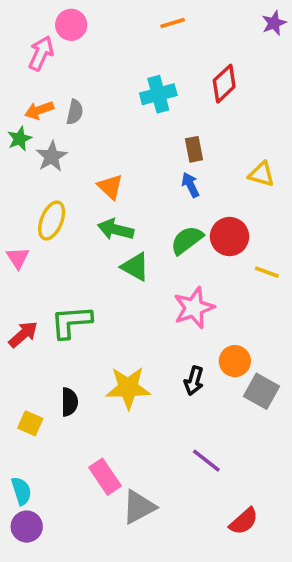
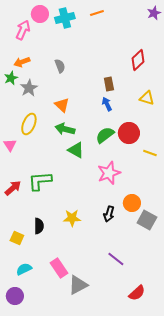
red diamond: (224, 84) -> (138, 60), moved
cyan cross: (158, 94) -> (65, 18), moved
gray semicircle: (75, 112) -> (60, 66), moved, turned -32
yellow star: (128, 388) -> (72, 218), size x0.7
cyan semicircle: (21, 491) -> (24, 269), moved, turned -98

